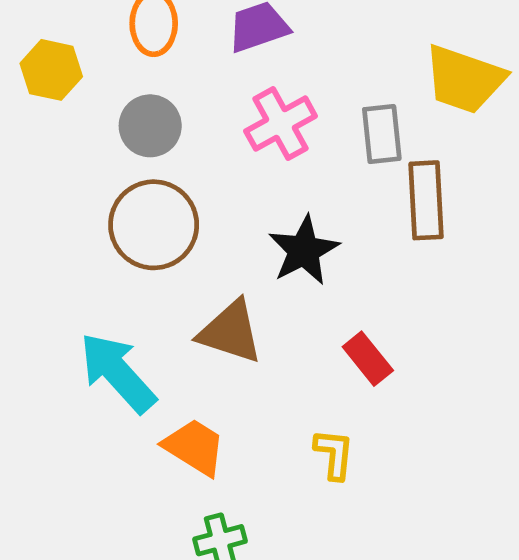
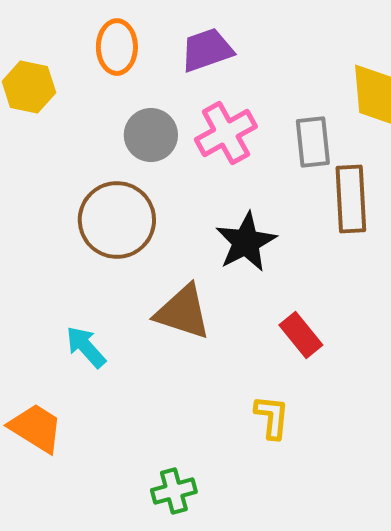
gray circle: (150, 126) -> (151, 135), moved
cyan arrow: (118, 373) -> (86, 347), size x0.6
orange trapezoid: (194, 447) -> (36, 428), moved

